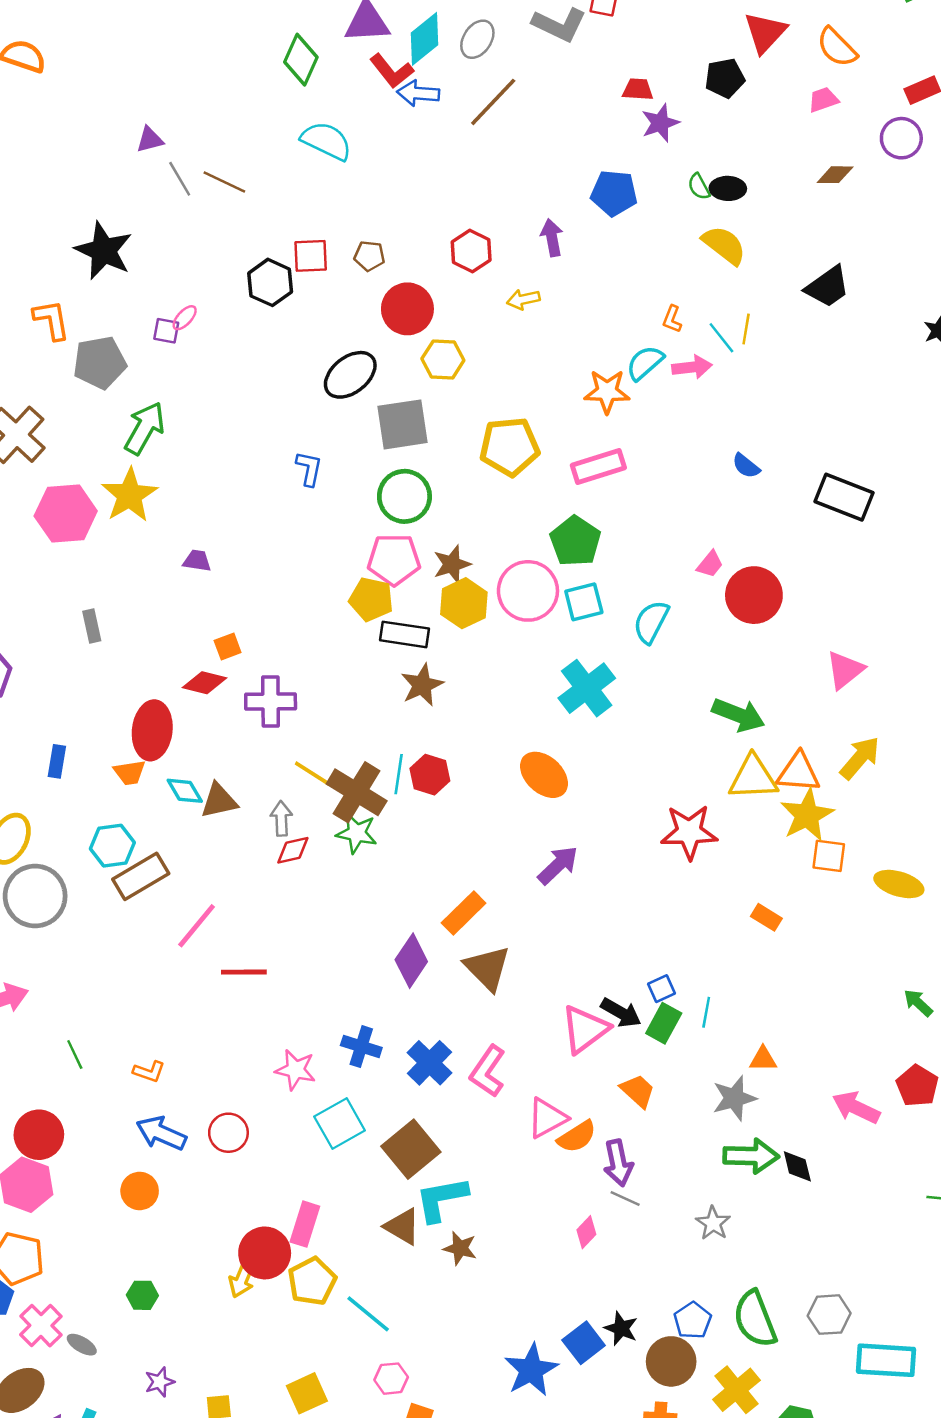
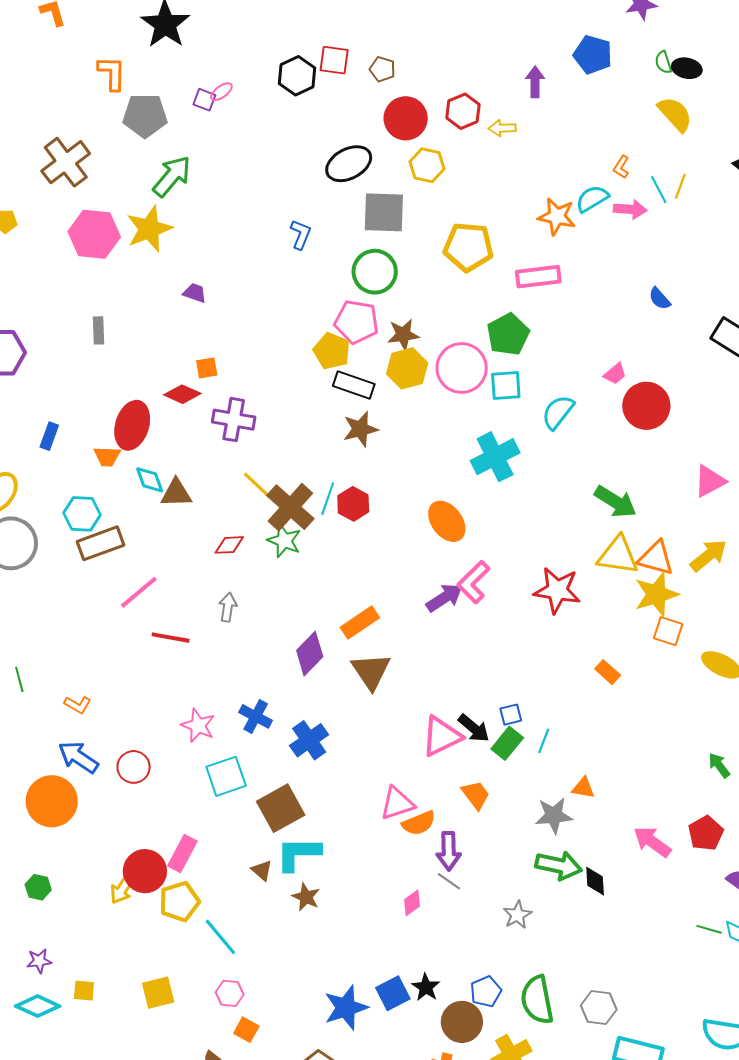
red hexagon: (471, 251) -> (463, 111), moved
gray arrow: (281, 819) -> (228, 607), moved
pink L-shape: (488, 1071) -> (474, 582), moved
orange circle: (140, 1191) -> (52, 801), size x1.6
brown triangle: (402, 1227) -> (262, 870), size x0.7

